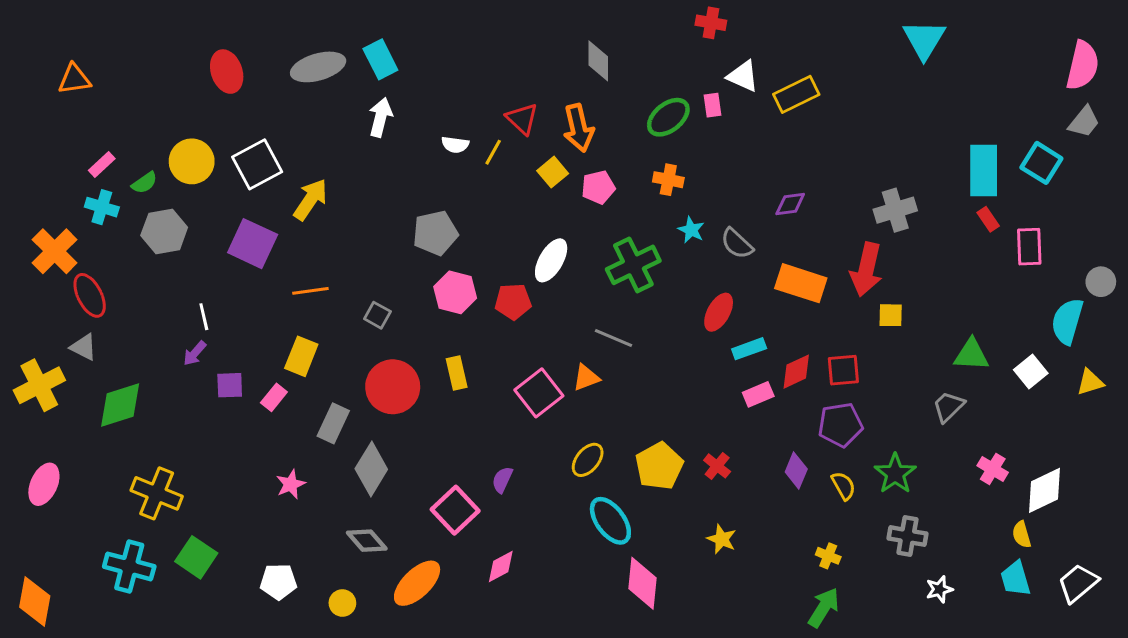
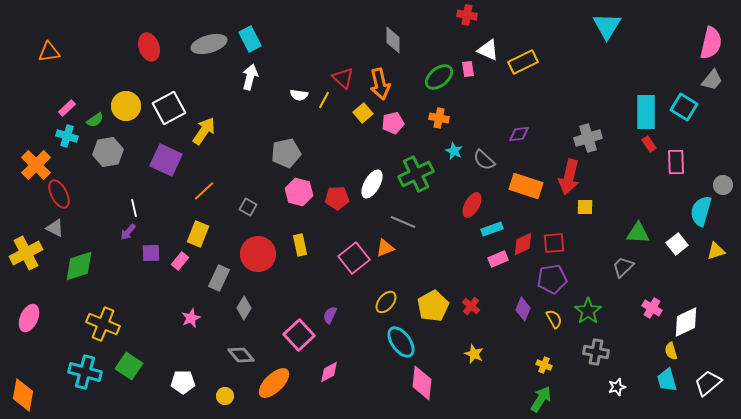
white ellipse: (551, 260) -> (372, 184), moved
orange line: (310, 291) -> (204, 191), turned -35
gray diamond: (371, 469) -> (244, 308), size x0.7

